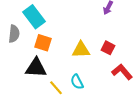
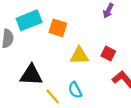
cyan rectangle: (34, 17) -> (29, 20), turned -75
orange square: (43, 43) -> (58, 28), moved

